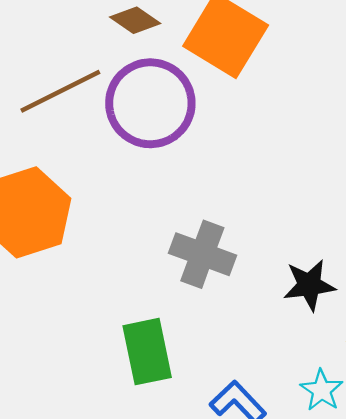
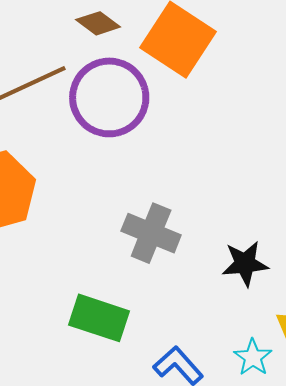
green rectangle: (147, 352) -> (99, 318), turned -62

